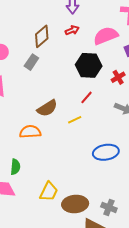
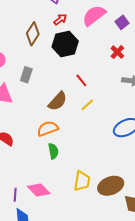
gray rectangle: (31, 62) -> (26, 75), moved
black hexagon: (89, 65) -> (65, 44), moved
red line: (86, 97) -> (81, 80), moved, turned -64
green semicircle: (15, 167) -> (53, 151), moved

